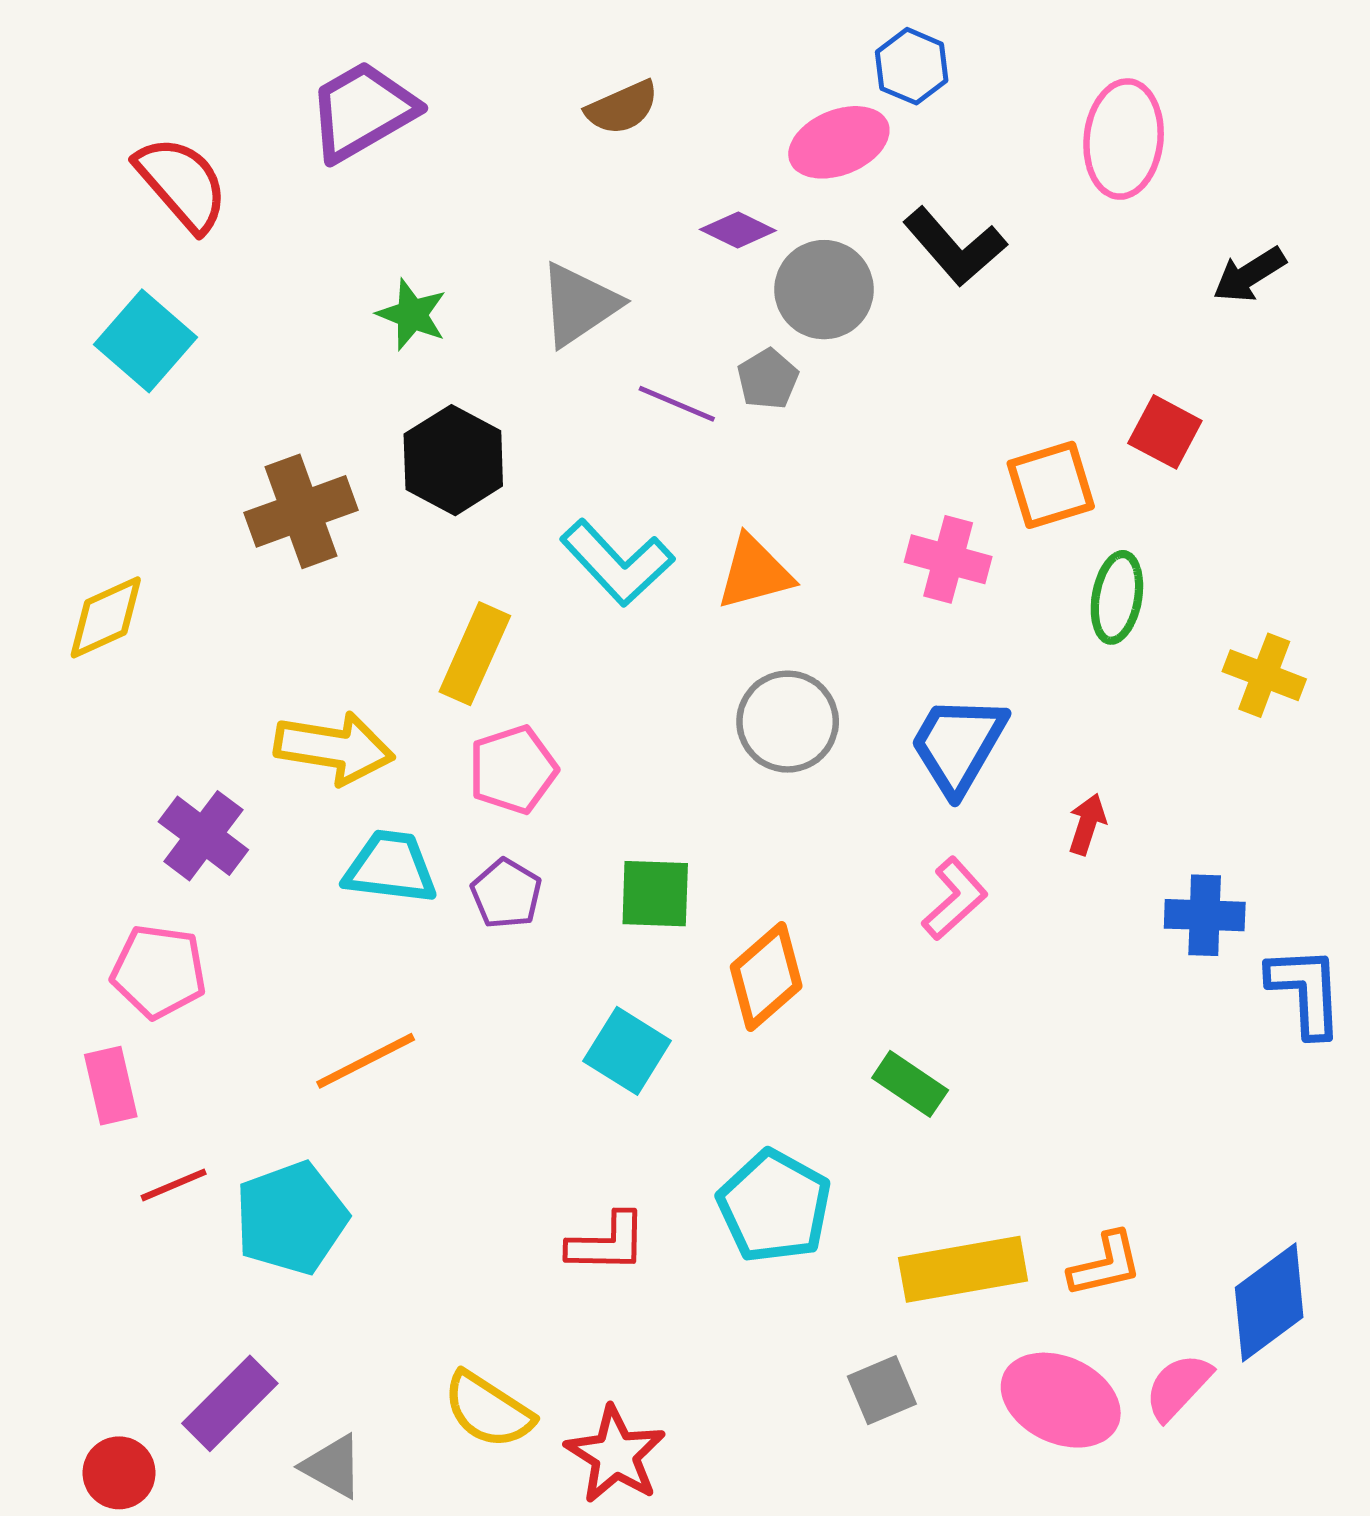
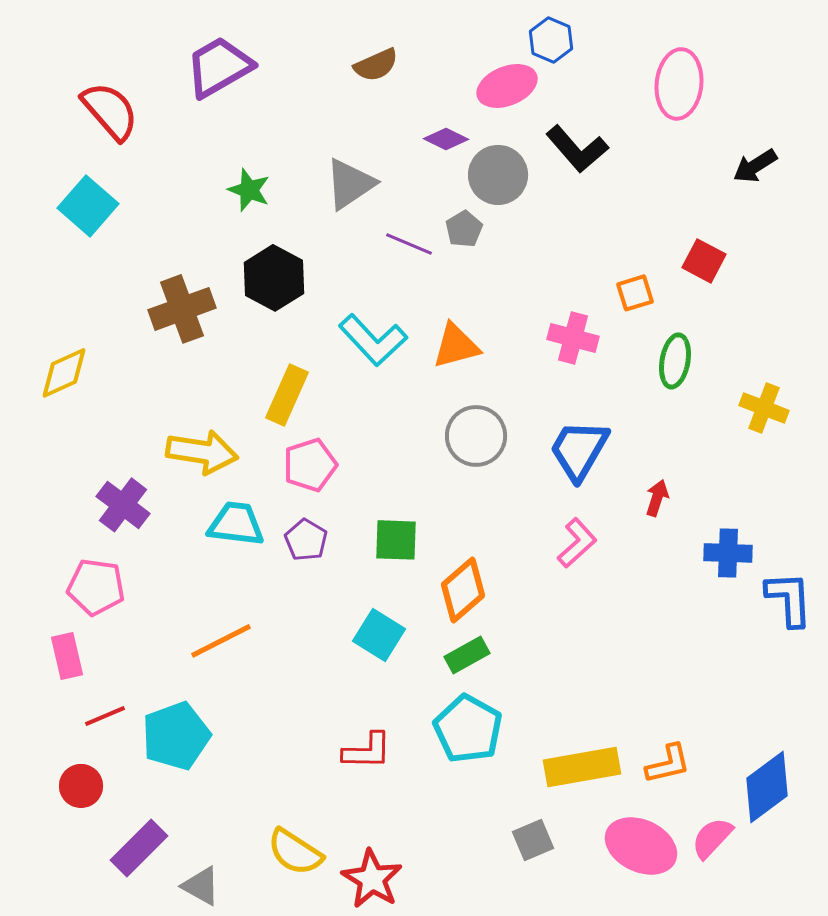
orange square: (1051, 485) -> (635, 293), size x0.7
green rectangle: (910, 1084) -> (467, 655), moved, turned -63
red circle: (119, 1473) -> (81, 786), moved

